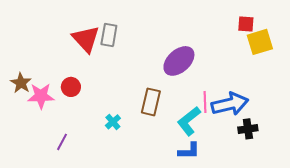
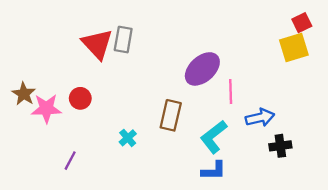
red square: (246, 24) -> (302, 23), moved, turned -30
pink line: (205, 102) -> (231, 92), moved
blue arrow: (230, 104) -> (260, 118), size x0.7

